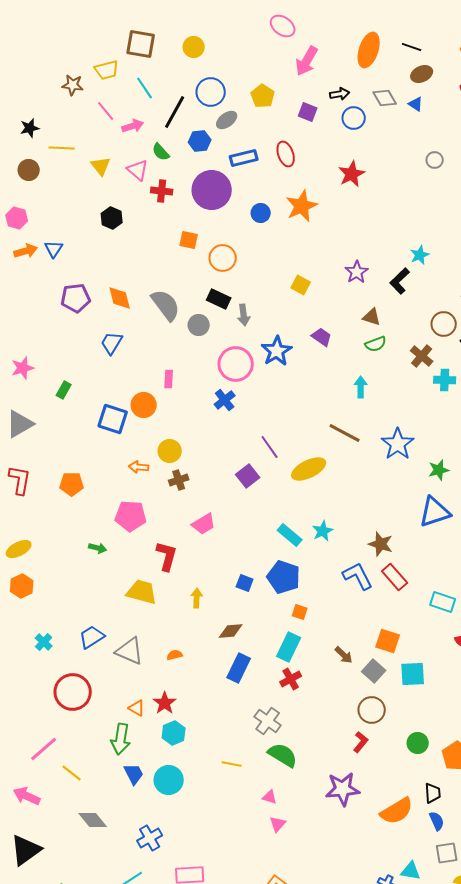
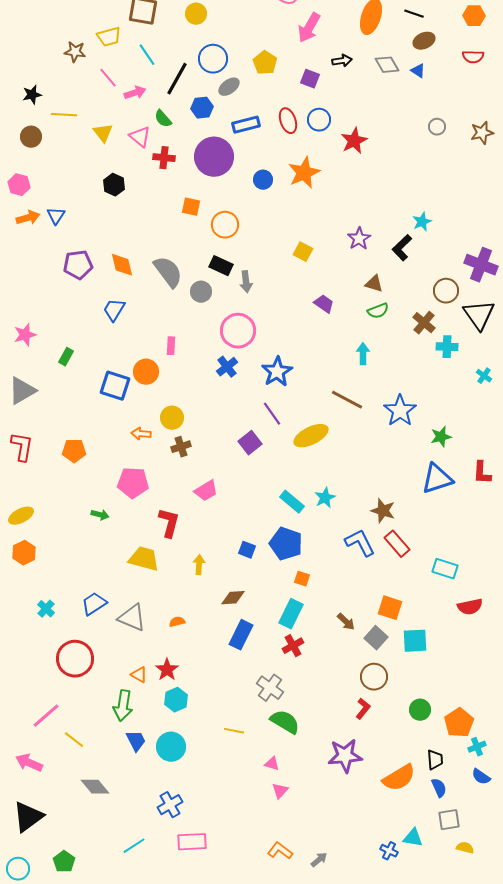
blue circle: (354, 118) -> (319, 120), moved
blue star: (277, 351) -> (277, 372), moved
blue cross: (150, 838) -> (170, 805), moved

